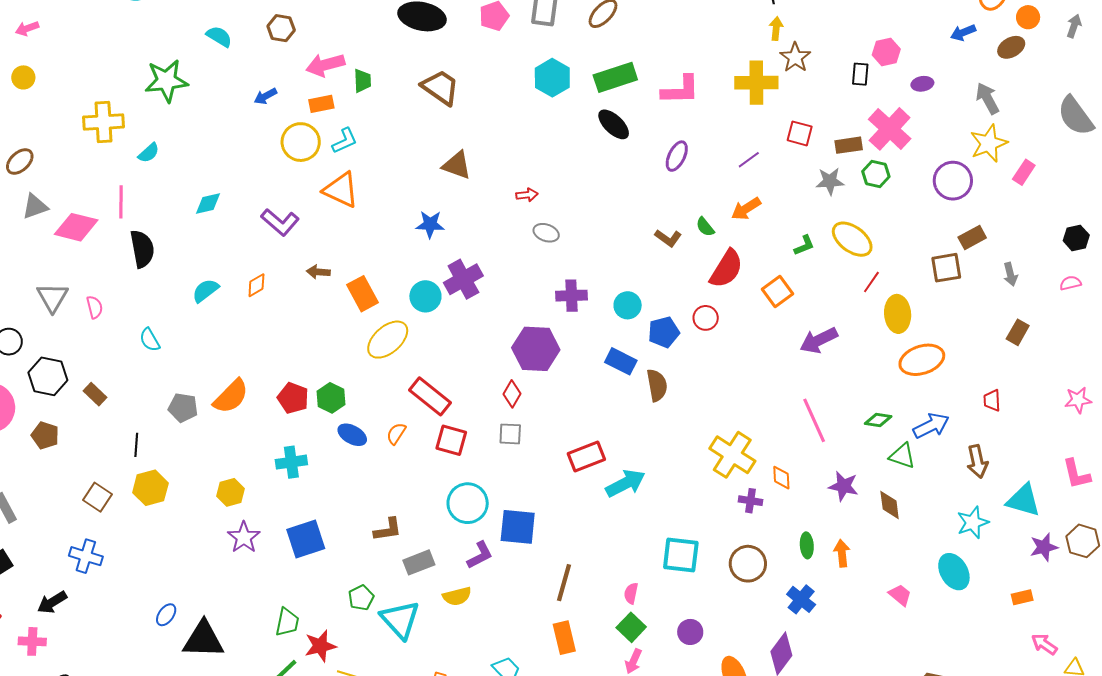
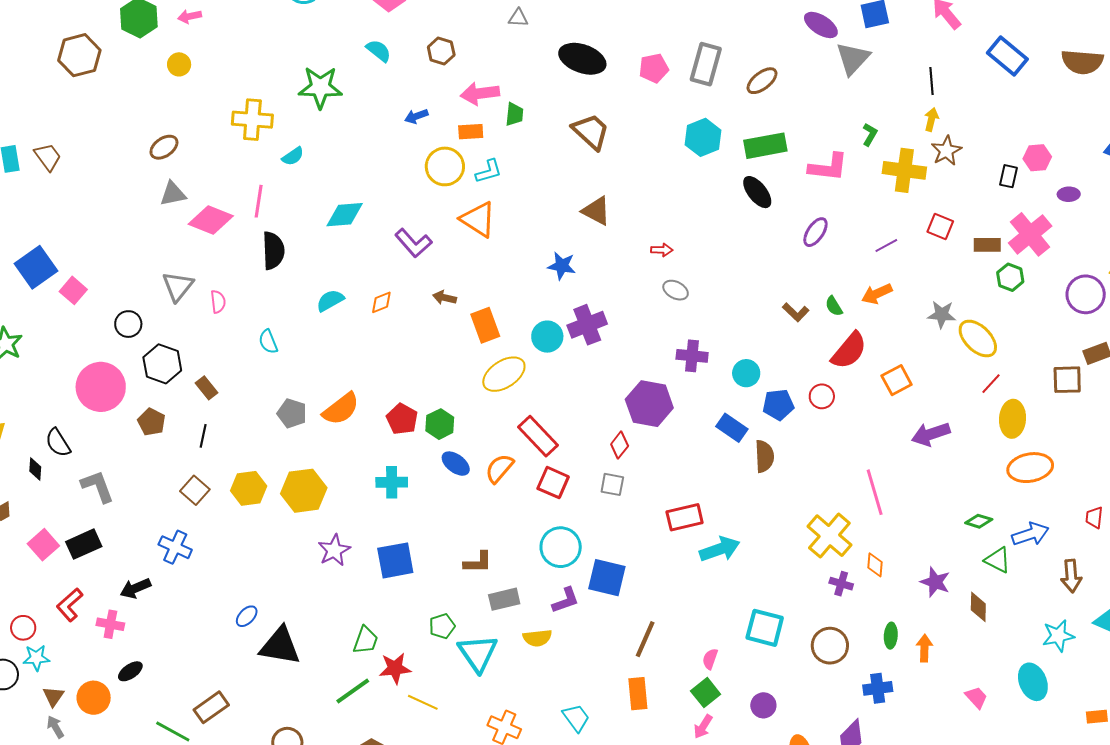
gray star: (830, 181) -> (942, 315), moved
cyan diamond: (208, 204) -> (345, 215), size x1.4
green L-shape: (804, 245) -> (870, 134), moved, turned -45
pink line: (814, 420) -> (875, 492), moved
orange semicircle: (396, 434) -> (499, 468), size x1.4
black line: (136, 445) -> (203, 436), moved
yellow hexagon: (231, 492) -> (304, 491), moved, size x1.6
blue cross: (801, 599) -> (878, 688), turned 36

